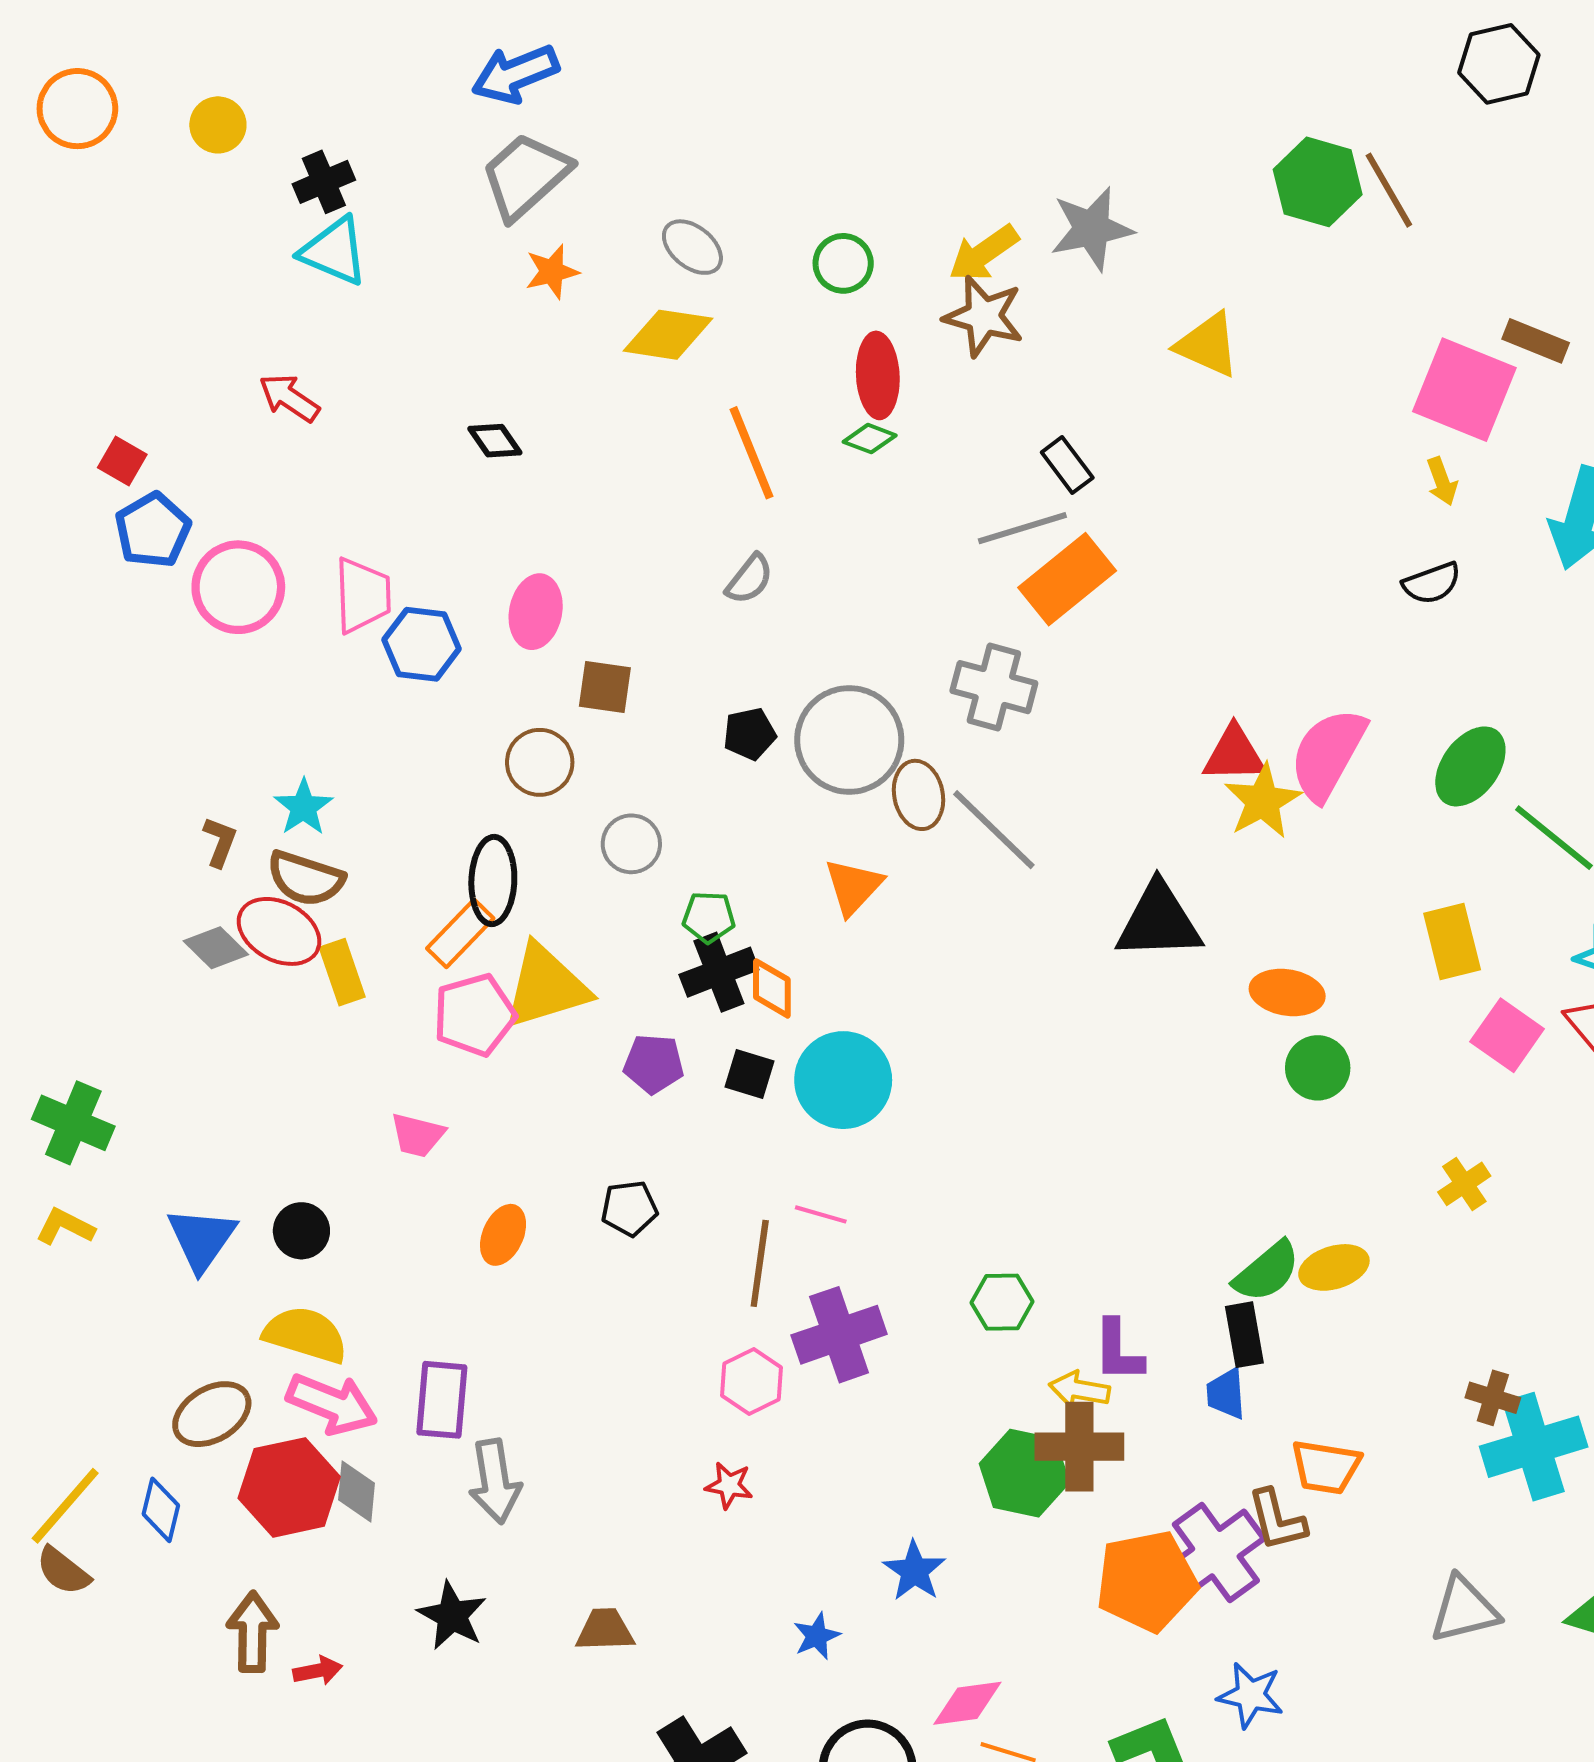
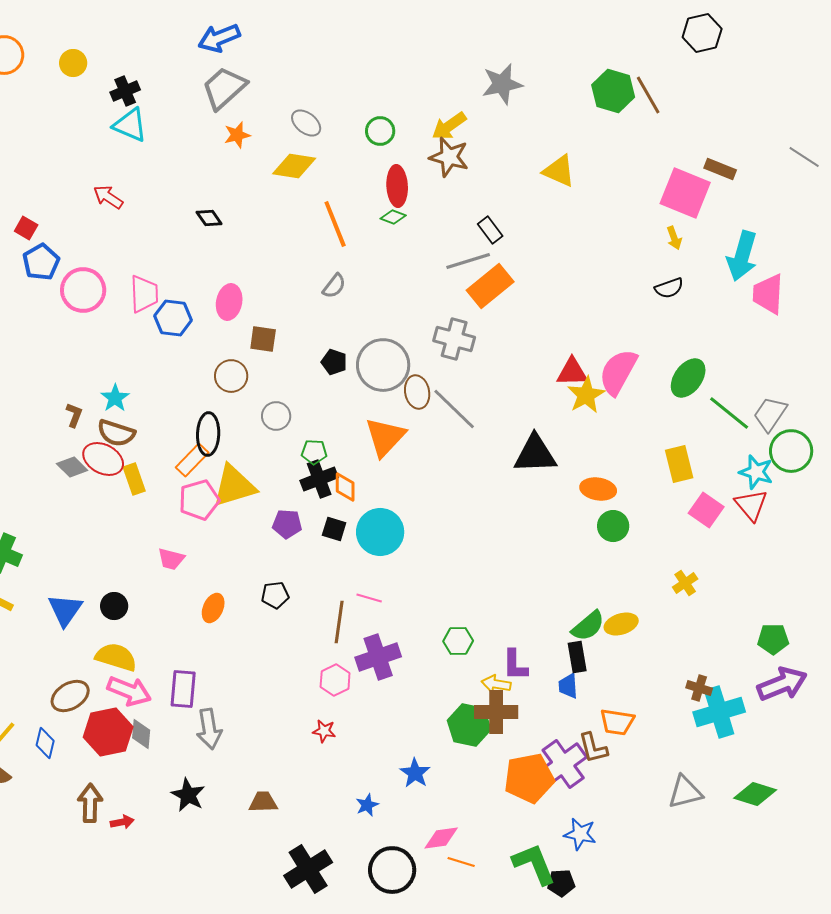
gray star: (1092, 229) -> (502, 84), moved
black pentagon: (749, 734) -> (334, 362), turned 30
orange triangle: (853, 887) -> (385, 437), size x1.4

